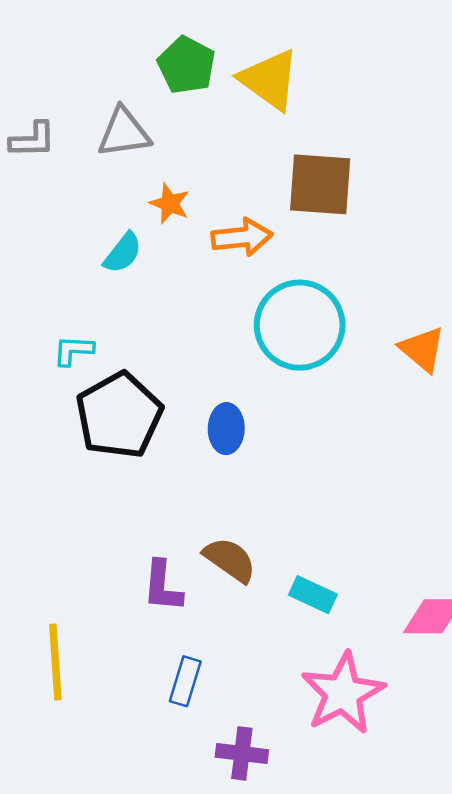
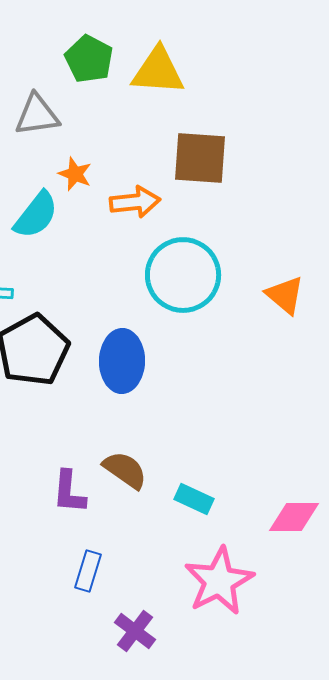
yellow triangle: (270, 80) -> (158, 71), turned -32
cyan semicircle: (123, 253) -> (36, 215), size x1.4
blue ellipse: (226, 429) -> (122, 361), size x1.5
purple cross: (242, 753) -> (135, 631), turned 30

